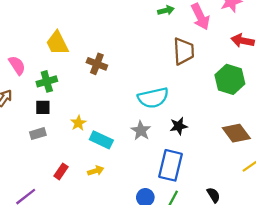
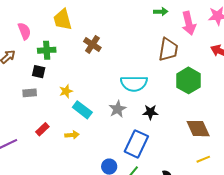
green hexagon: (230, 79) -> (188, 80), moved

